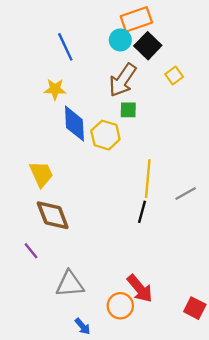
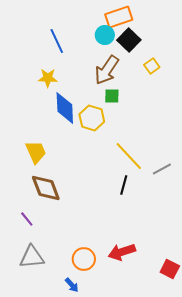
yellow line: (148, 179) -> (129, 156), turned -48
gray triangle: (70, 284) -> (32, 257), moved
red arrow: (140, 289) -> (122, 252), turned 112
orange circle: (120, 306) -> (84, 259), moved

